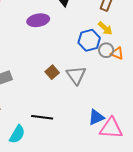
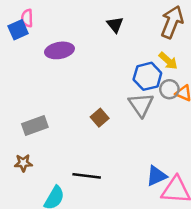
purple ellipse: (38, 20) -> (59, 50), moved
gray triangle: (76, 75) -> (141, 105), moved

